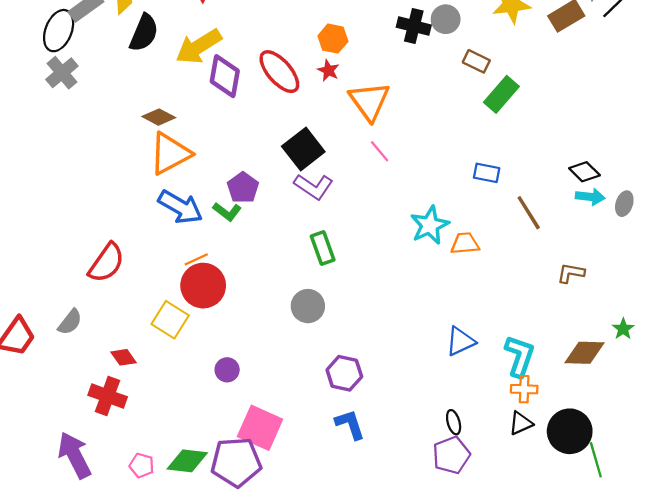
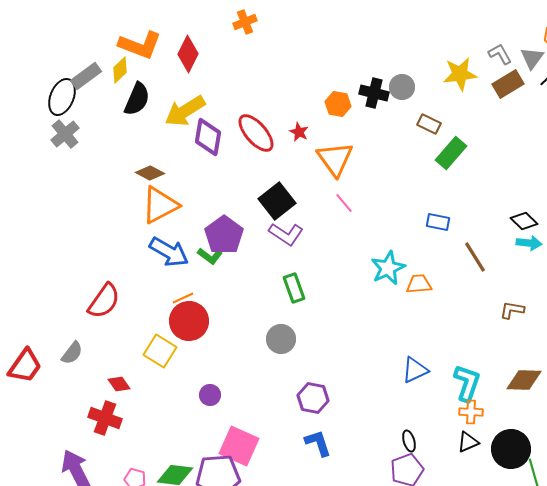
orange hexagon: (333, 39) -> (338, 104), moved
purple pentagon: (243, 188) -> (224, 235), size x1.4

